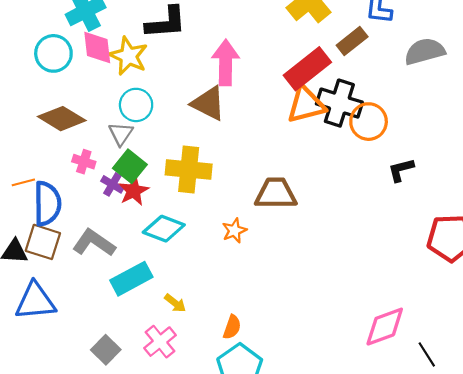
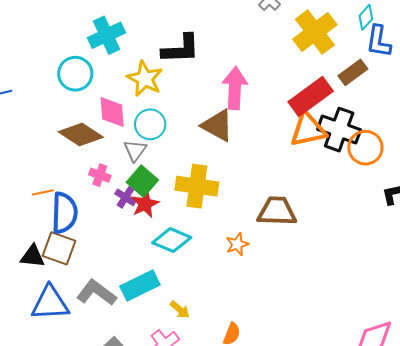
pink diamond: (97, 48) -> (112, 112), moved
gray L-shape: (94, 243) -> (96, 293), moved

